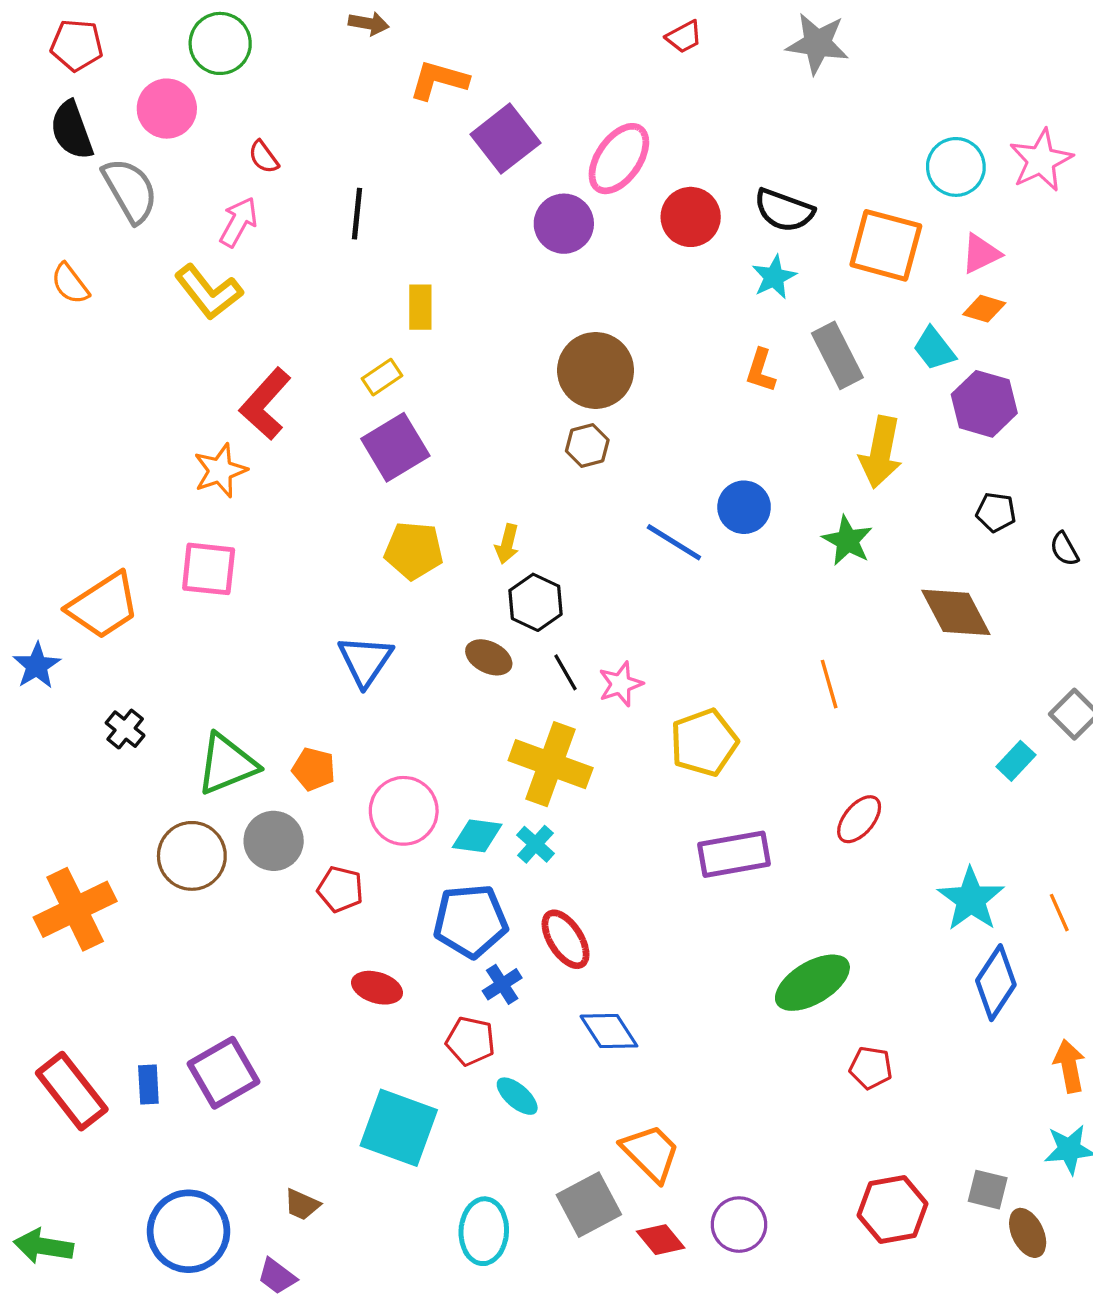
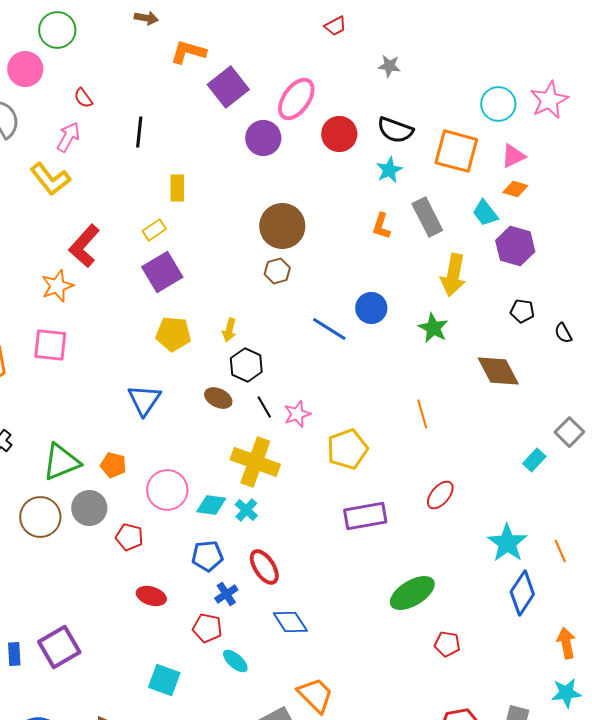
gray star: (817, 43) -> (389, 66), moved, size x0.6
blue pentagon: (470, 921) -> (207, 556), size x0.7
cyan square: (399, 1128) -> (164, 680), size x0.7

